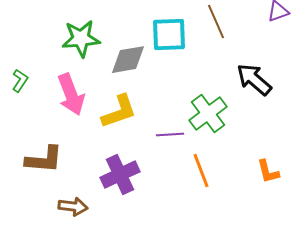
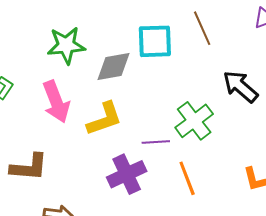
purple cross: (120, 175) -> (127, 174), moved

